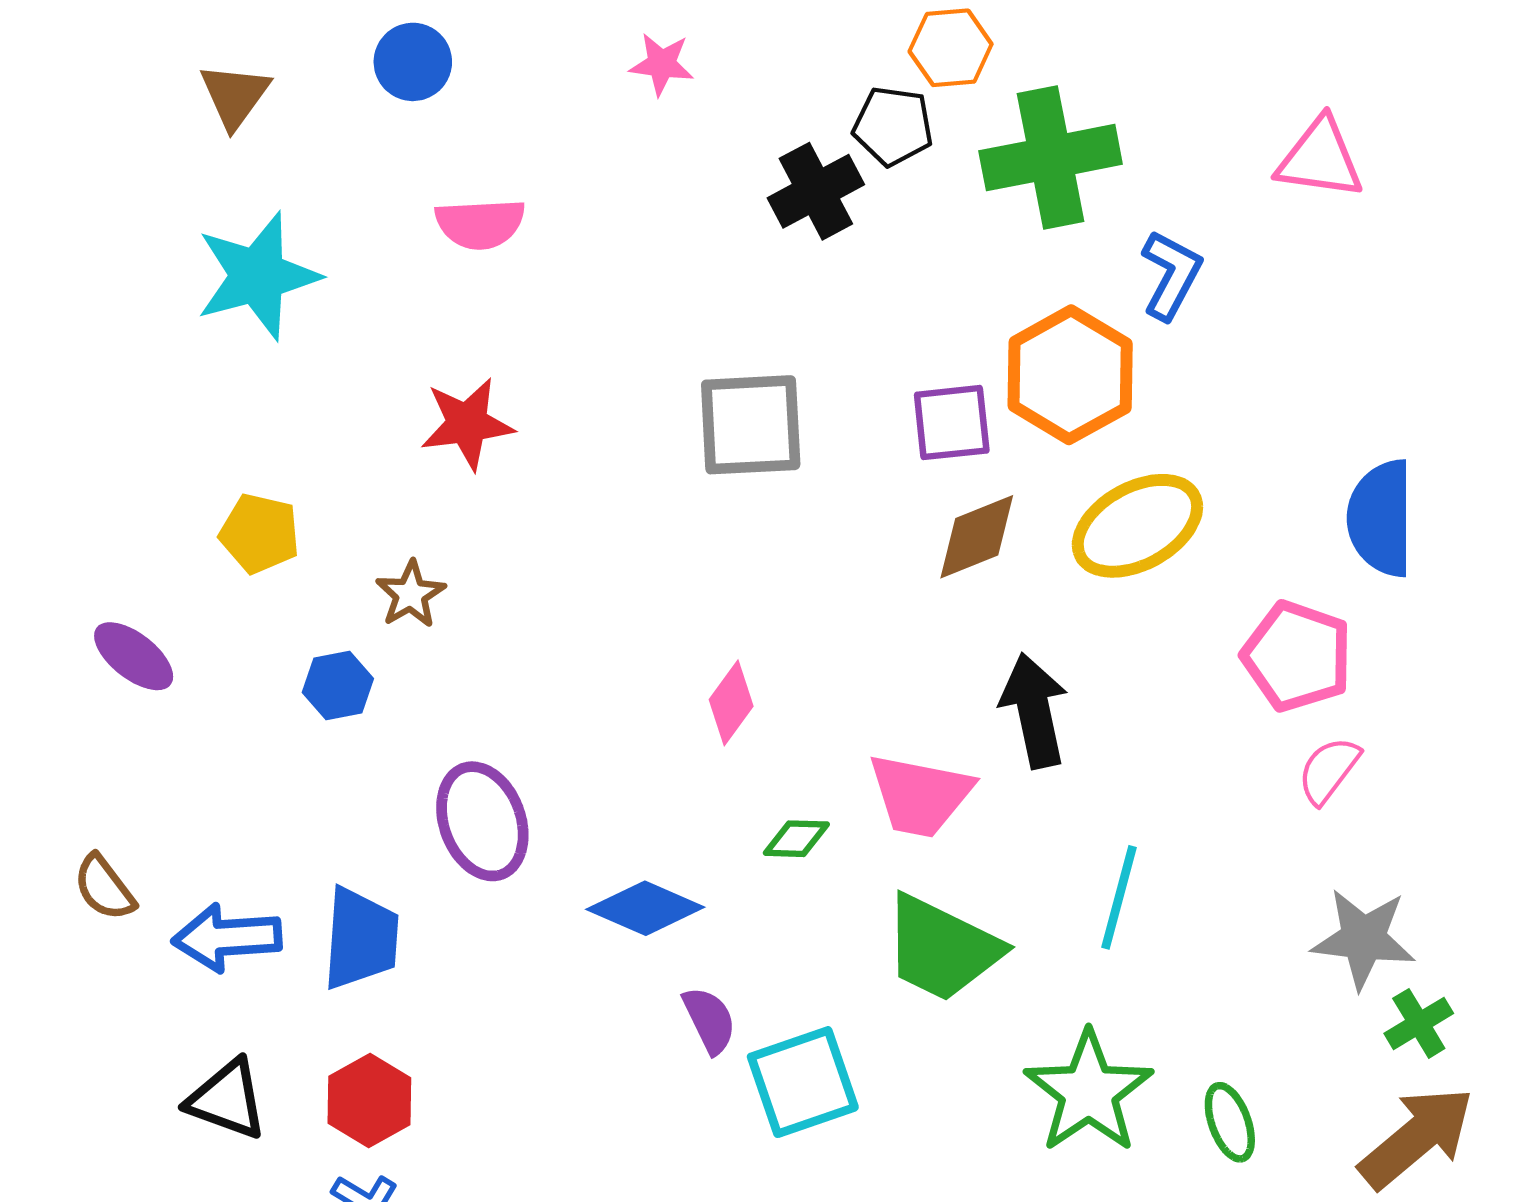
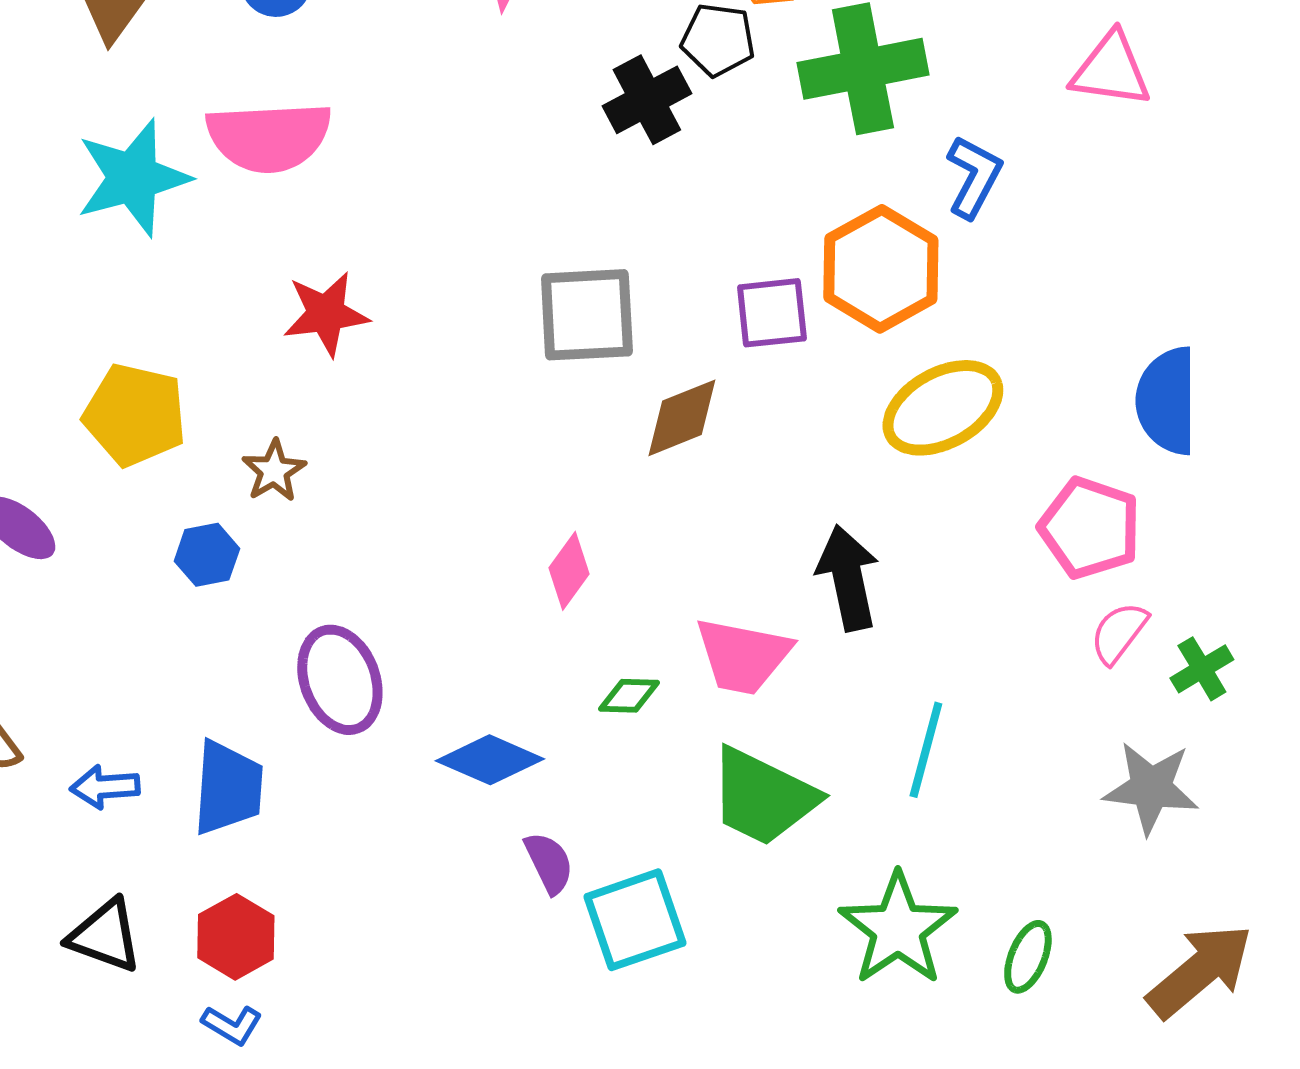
pink semicircle: (480, 224) -> (269, 137), moved, size x1.5
yellow pentagon: (260, 533) -> (135, 415), size x1.4
brown diamond: (977, 537) -> (682, 418), moved
blue arrow: (227, 938) -> (105, 787), size x0.7
green cross: (1419, 1023) -> (1202, 669), moved
green ellipse: (1230, 1122) -> (1028, 957), turned 42

